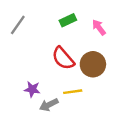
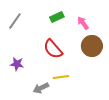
brown circle: (93, 64) -> (92, 46), moved
purple star: (32, 89) -> (17, 64), moved

